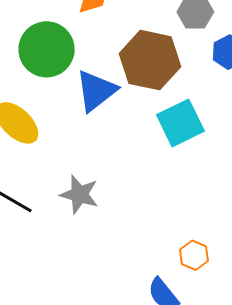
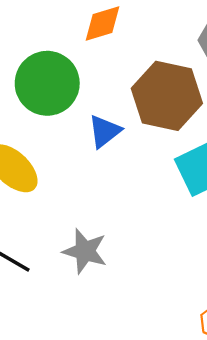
blue triangle: (96, 91) -> (105, 131), size x0.7

